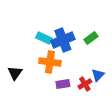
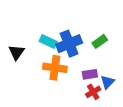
black triangle: (15, 73) -> (16, 52), moved
purple rectangle: (63, 84) -> (90, 74), moved

